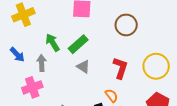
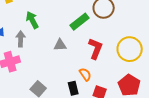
green rectangle: (78, 44) -> (79, 22), moved
gray triangle: (83, 67) -> (60, 45), turned -40

